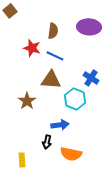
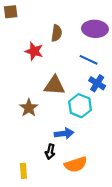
brown square: (10, 11) -> (11, 12), turned 32
blue line: (55, 56) -> (89, 60), moved
orange semicircle: (71, 154) -> (76, 164), turned -30

